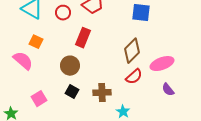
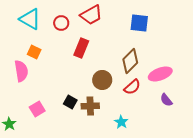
pink semicircle: (23, 61) -> (21, 71), turned 40
brown circle: (70, 66) -> (102, 80), moved
brown cross: (102, 93) -> (90, 106), moved

